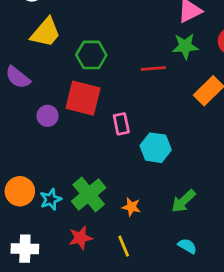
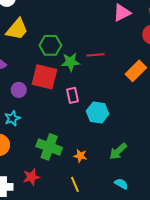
green star: (185, 46) -> (70, 62), moved
green cross: (89, 195) -> (49, 147), turned -30
cyan star: (51, 199) -> (12, 118), moved
red star: (80, 238) -> (31, 177), moved

